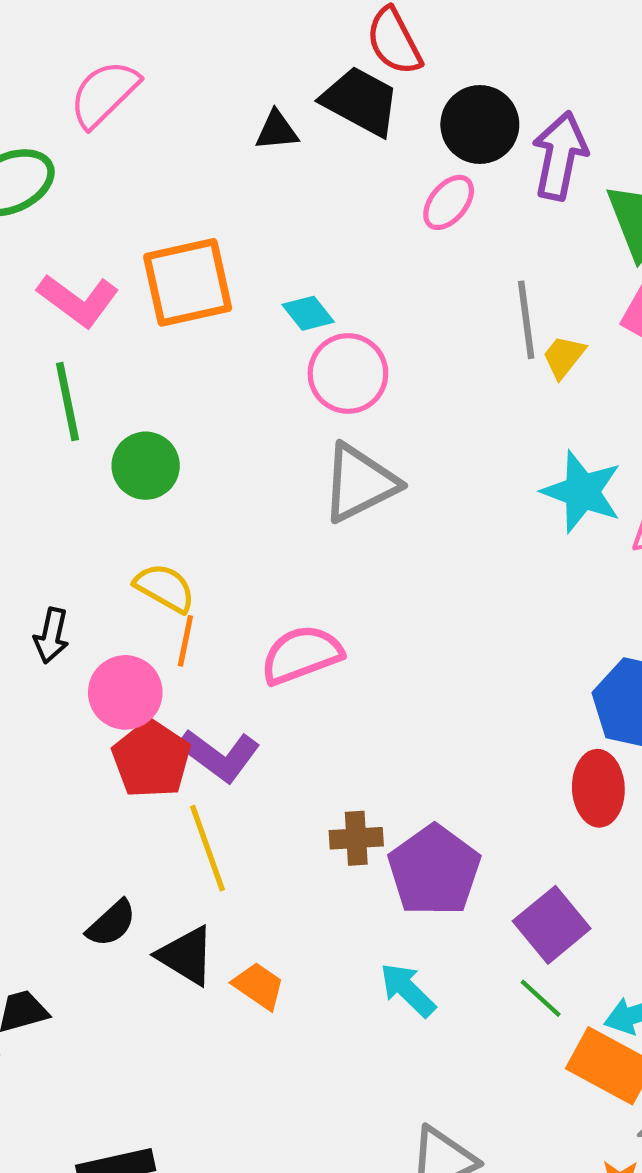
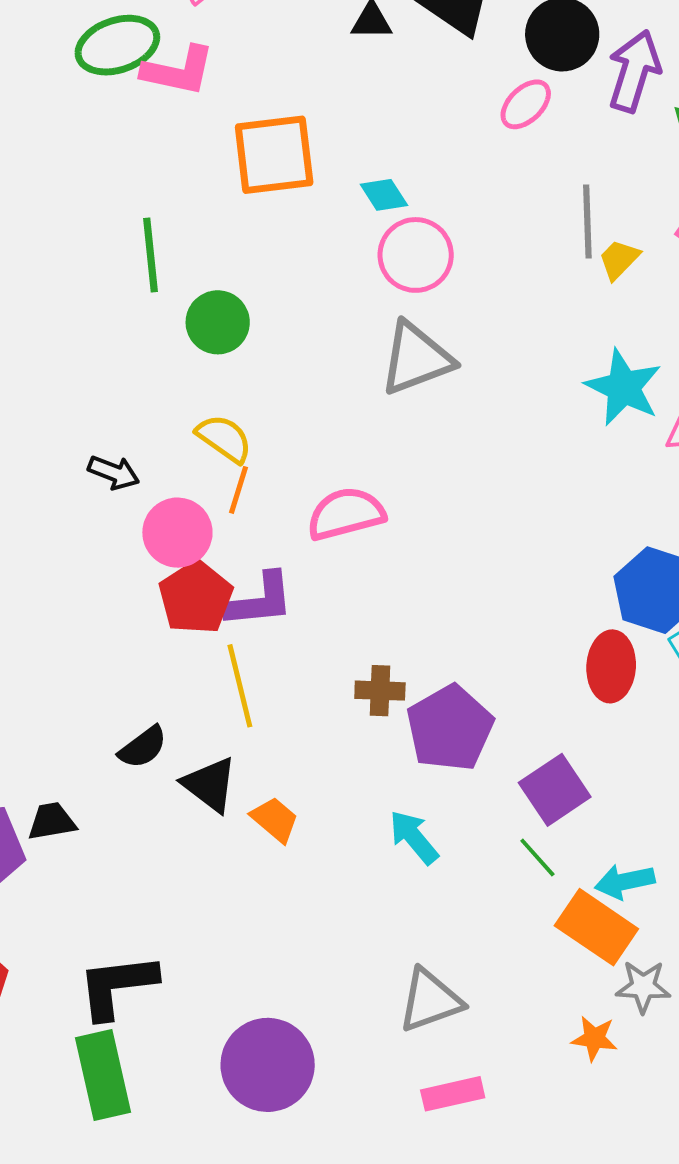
pink L-shape: (78, 300) -> (178, 71), moved, turned -30
black arrow: (51, 636) -> (114, 473), turned -87
purple L-shape: (219, 755) -> (260, 600), turned -48

